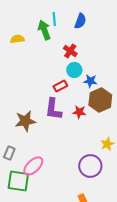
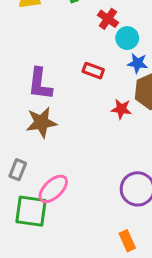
cyan circle: (74, 70) -> (127, 38), moved
red rectangle: (60, 86) -> (93, 71), turned 48
purple L-shape: (53, 109) -> (40, 84), moved

